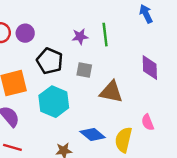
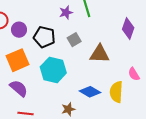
purple circle: (25, 33) -> (19, 30), moved
purple diamond: (150, 68) -> (128, 28), turned 30
gray square: (84, 70) -> (74, 40), turned -32

